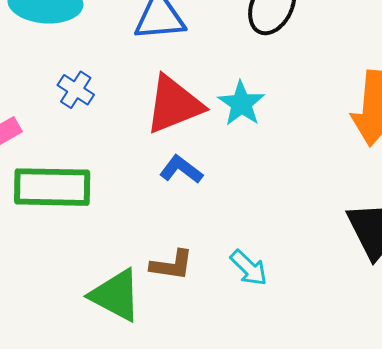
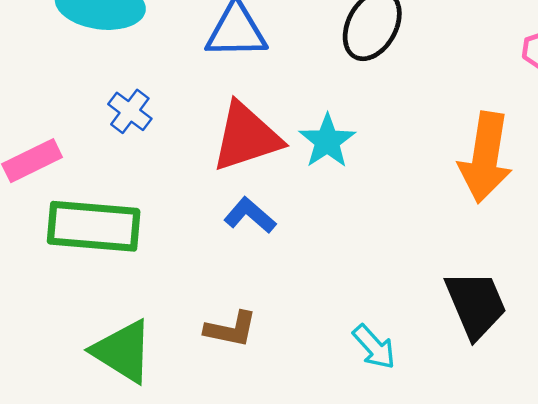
cyan arrow: (249, 268) -> (374, 347), moved
green triangle: (116, 295) -> (123, 351), moved

